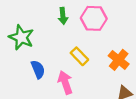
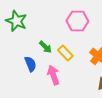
green arrow: (63, 16) -> (45, 47), moved, turned -40
green star: (21, 37) -> (16, 21), moved

